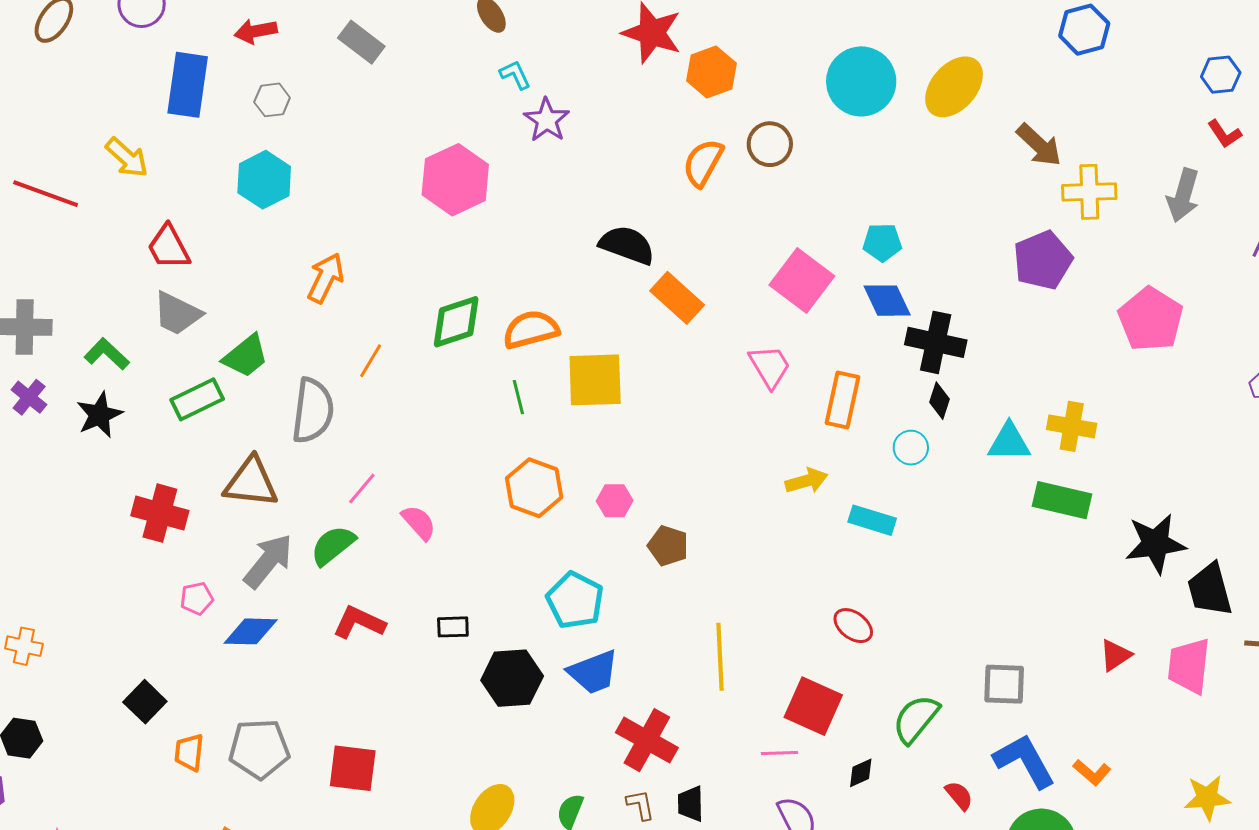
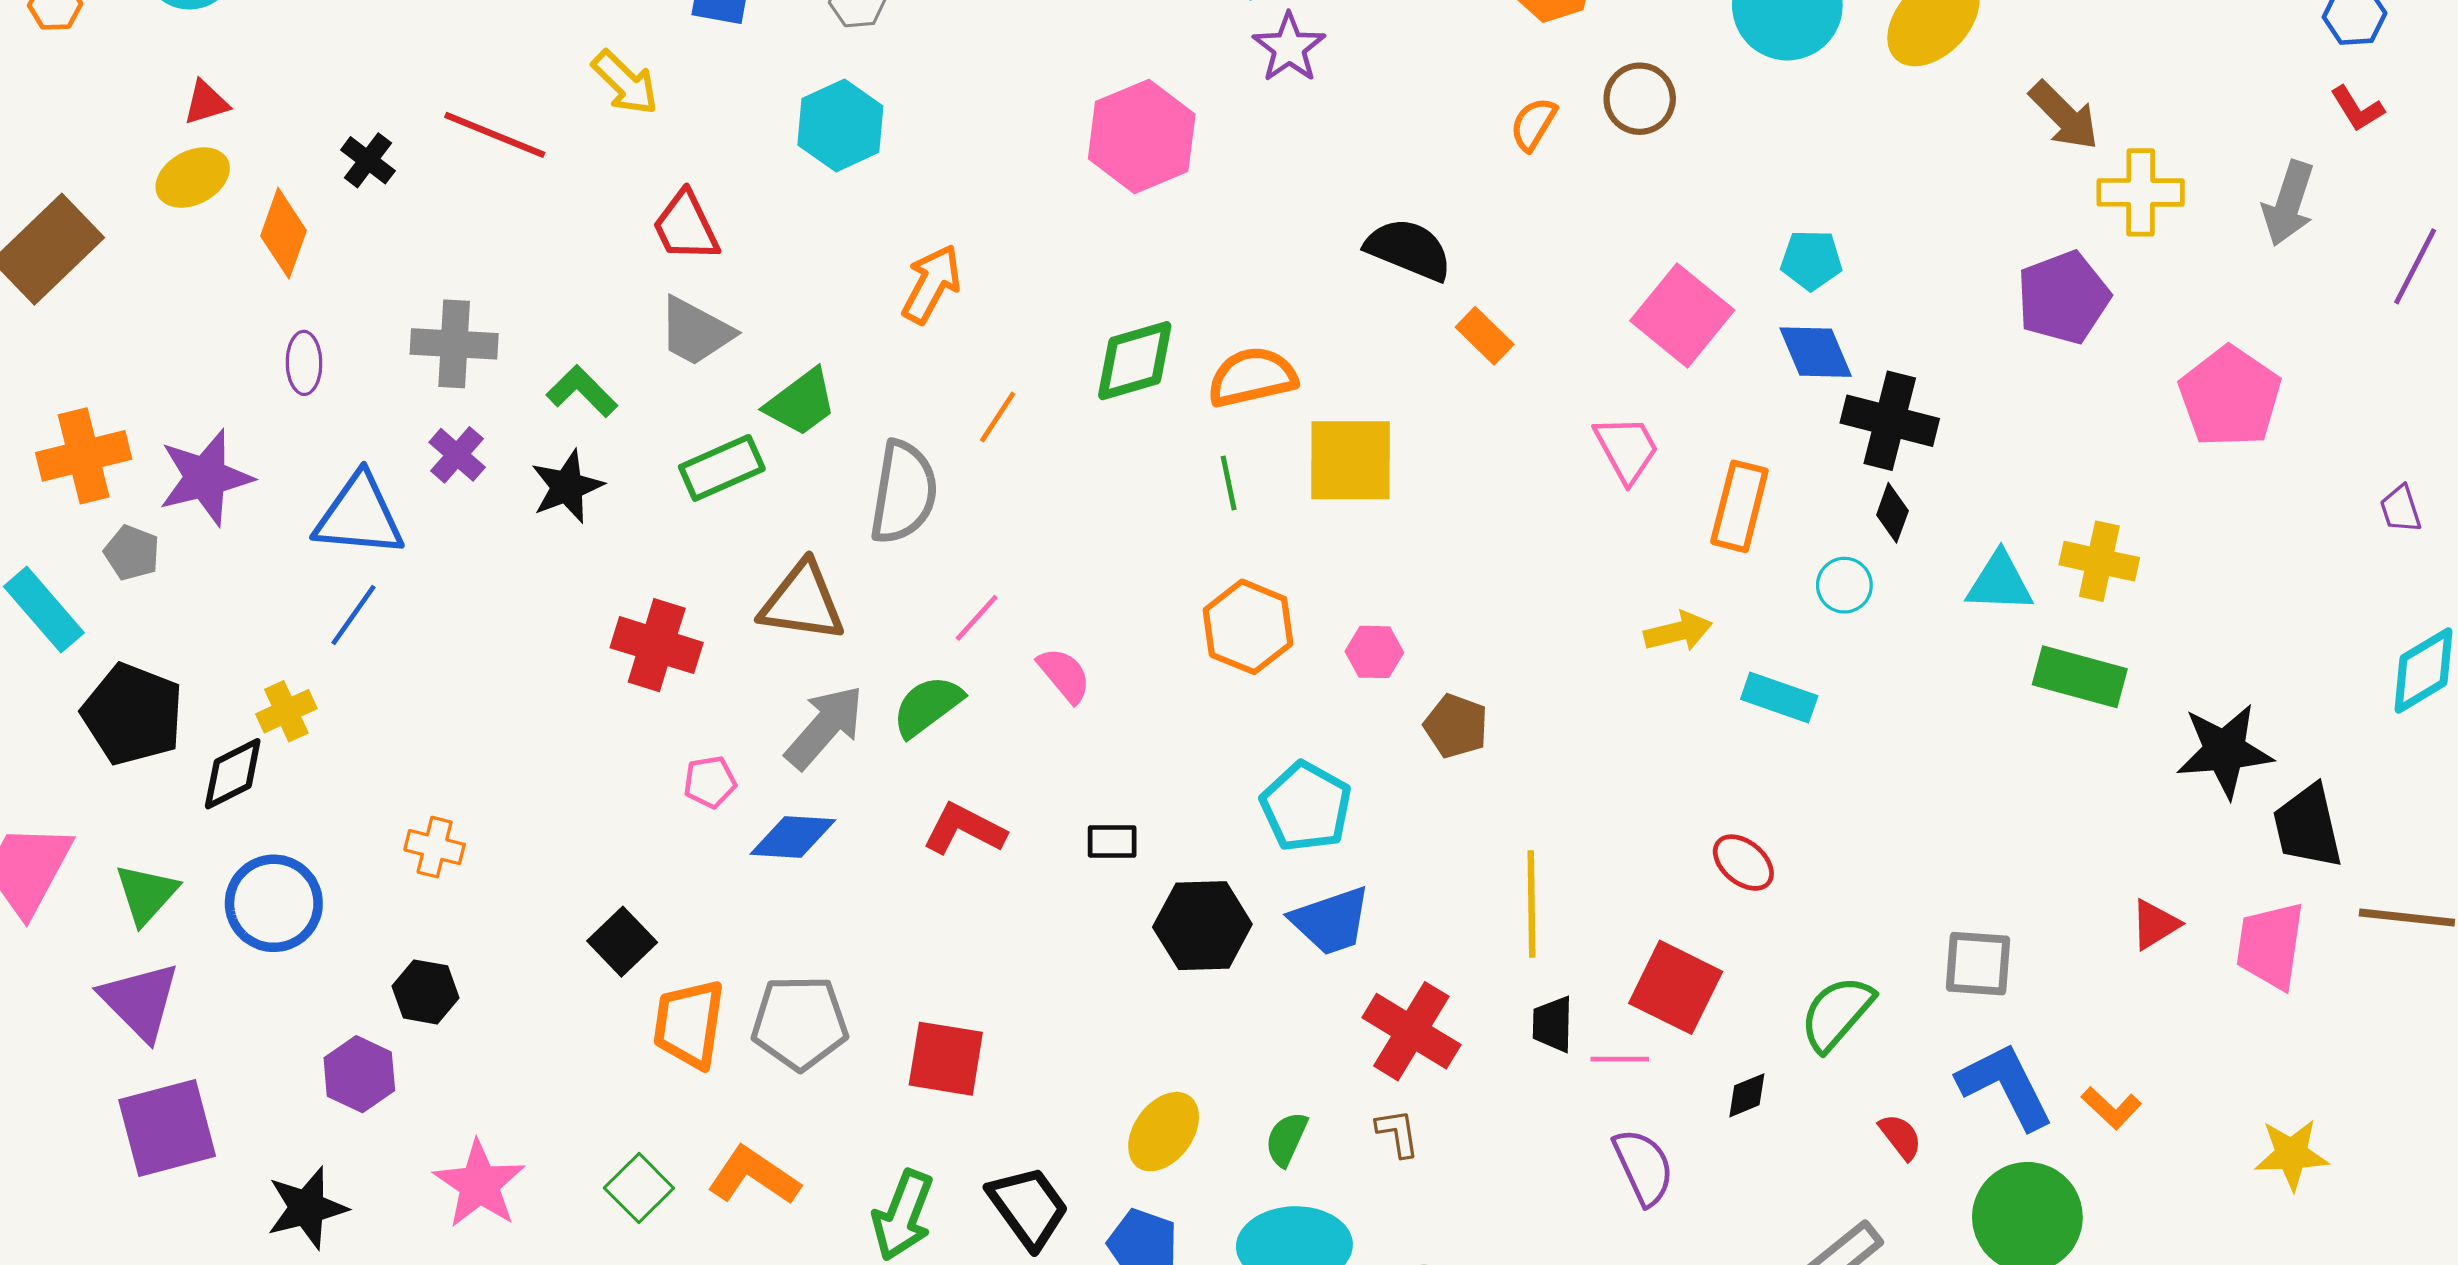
orange semicircle: (703, 163) -> (1533, 124), size x0.7
orange rectangle: (677, 298) -> (1485, 336), size x0.7
orange trapezoid: (189, 752) -> (689, 1024), size x1.5
black trapezoid: (691, 804) -> (1553, 1024), moved

